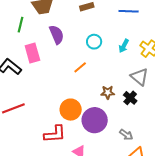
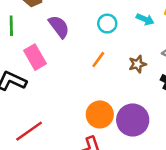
cyan arrow: (124, 46) -> (145, 19), turned -80
brown star: (108, 92) -> (137, 64), moved

